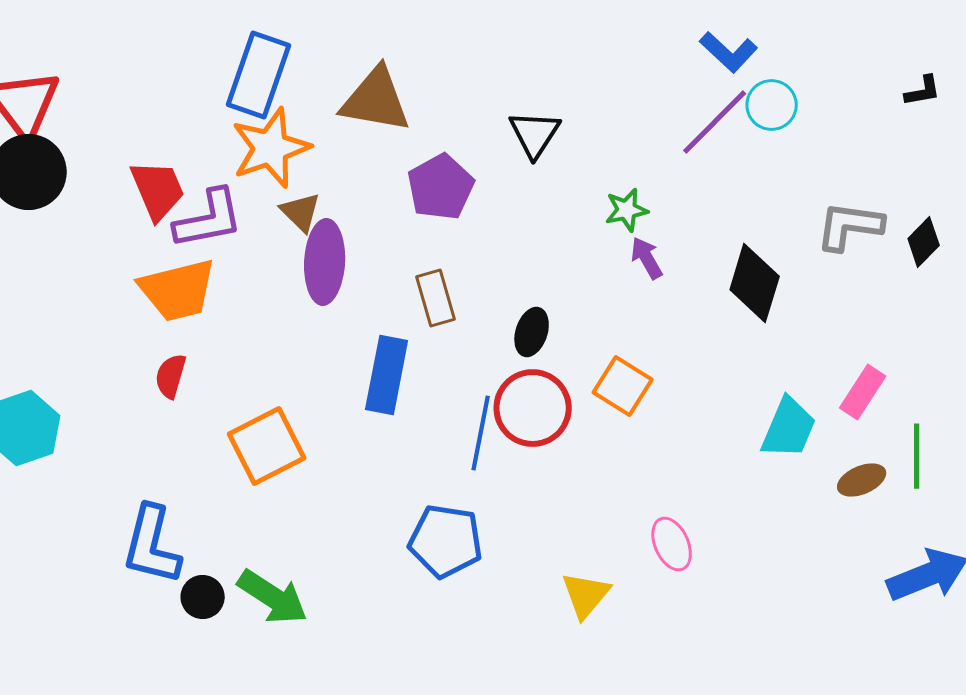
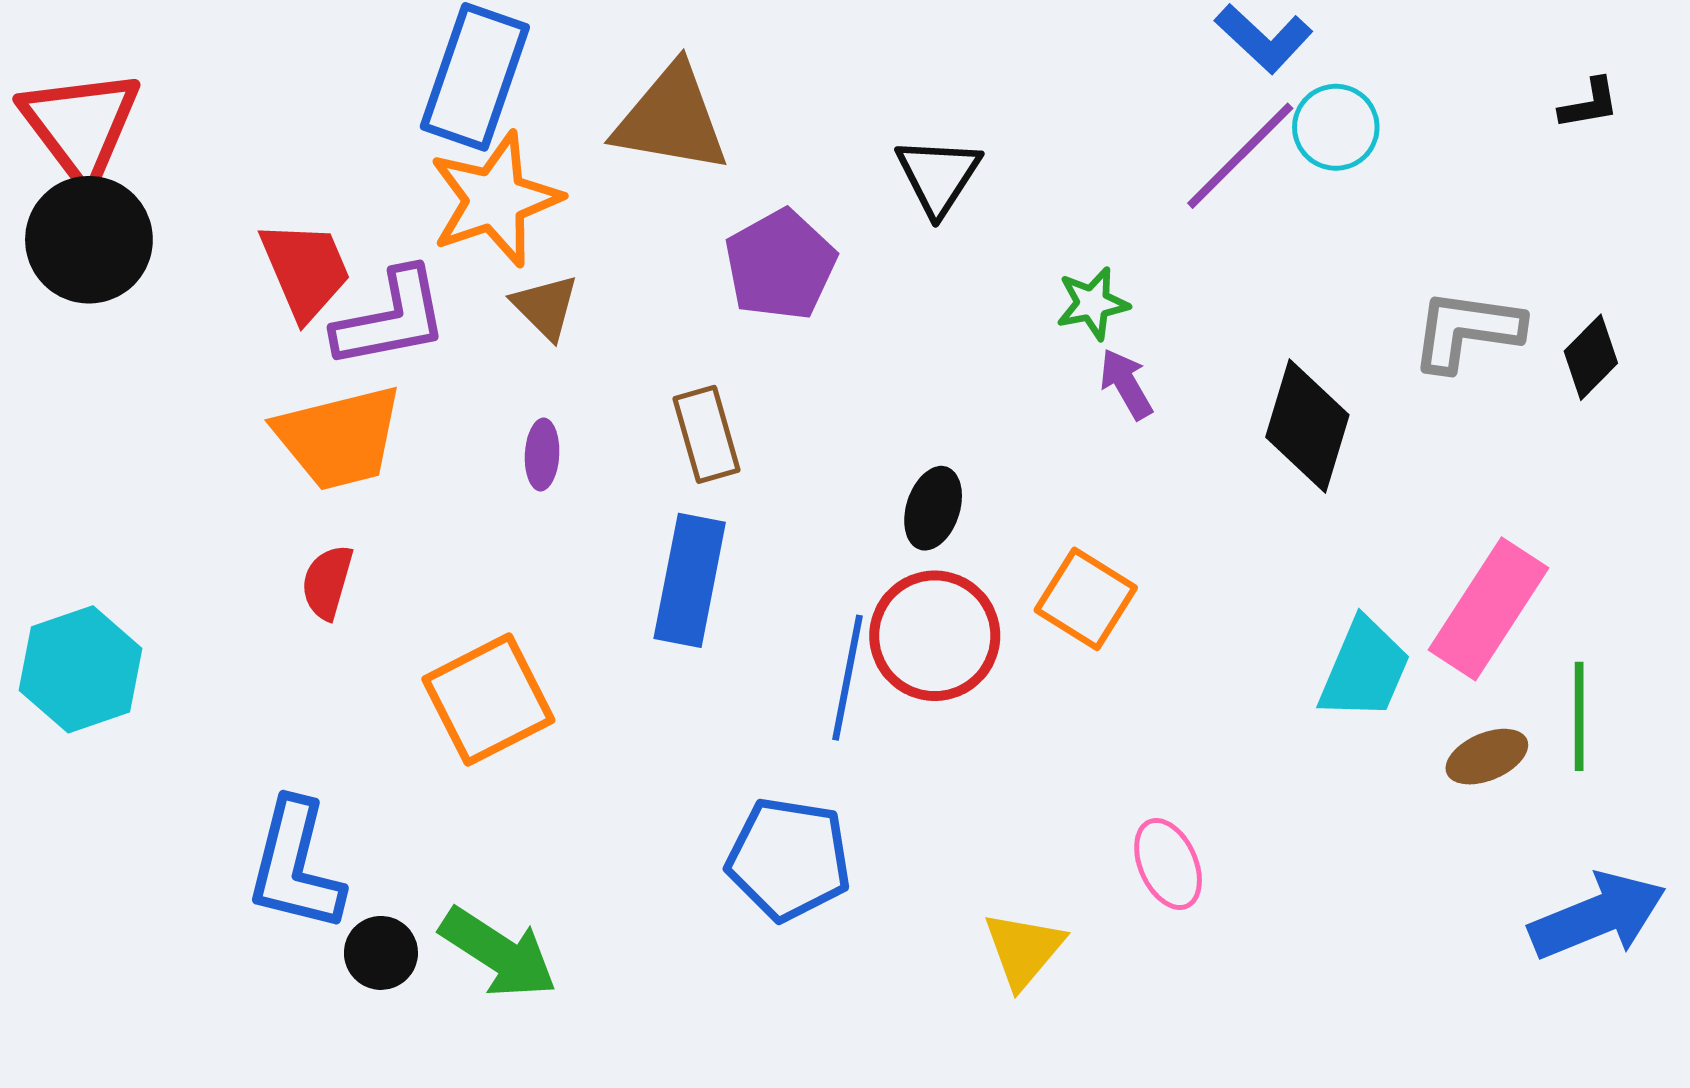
purple ellipse: (325, 262) -> (542, 455), moved, size x0.5
brown rectangle: (436, 298) -> (707, 434), moved
pink rectangle: (863, 392) -> (1489, 609), size x1.5

